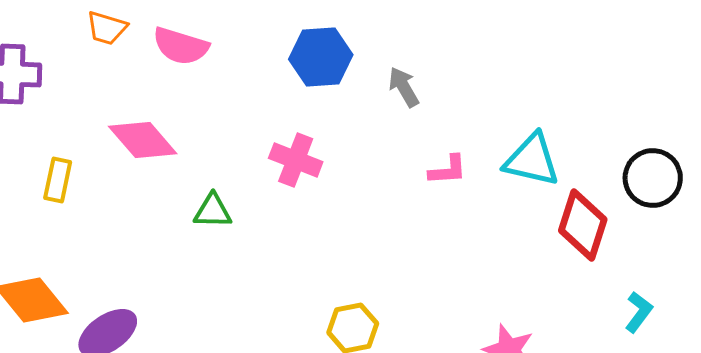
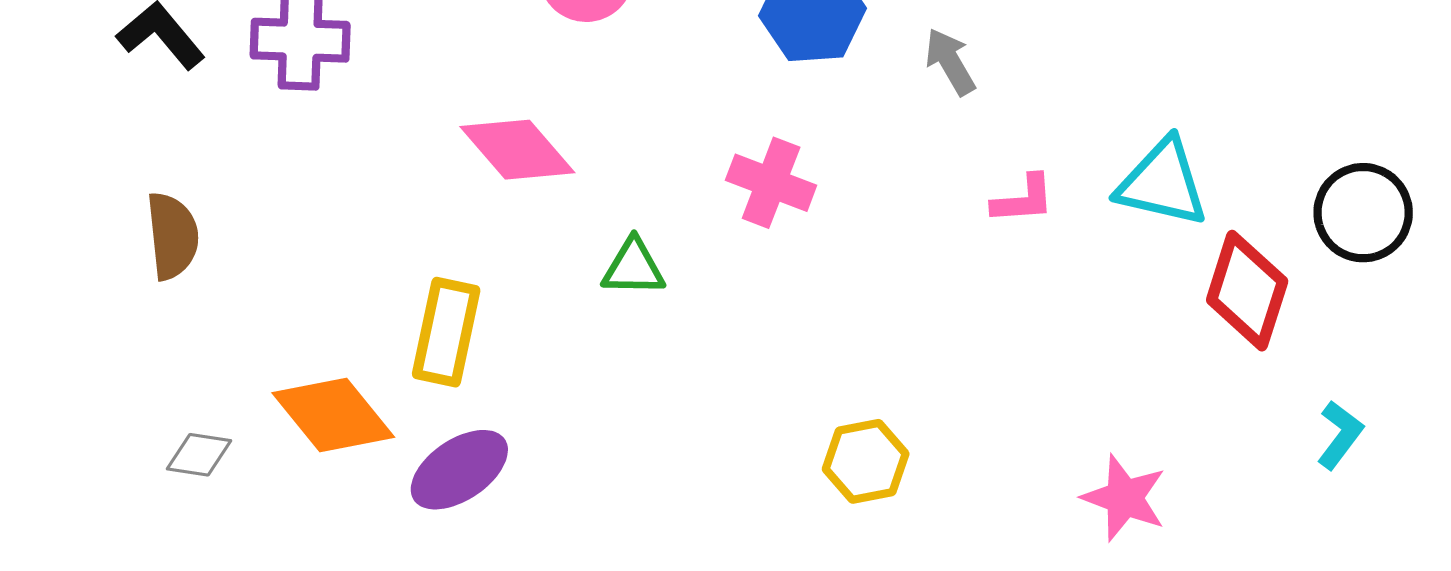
yellow rectangle: (58, 180) -> (446, 332), moved, size x1.4

